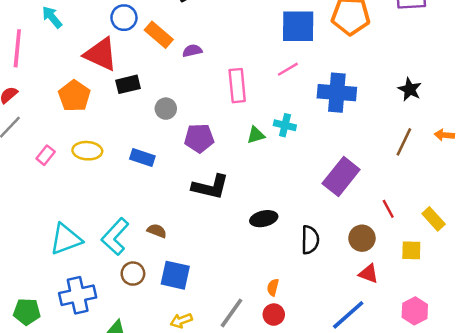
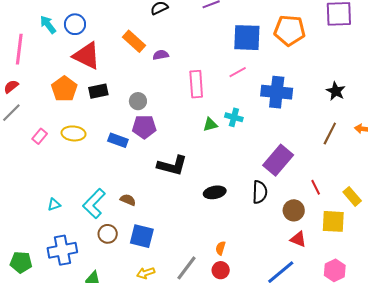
blue circle: (124, 18) -> (75, 24), moved
black rectangle: (128, 84) -> (98, 91), moved
purple pentagon: (199, 138) -> (144, 127), moved
cyan triangle: (66, 239) -> (54, 205), size x0.5
black semicircle: (310, 240) -> (260, 192), moved
yellow square: (411, 250) -> (333, 221), size x1.4

